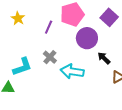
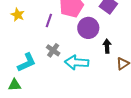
black arrow: (104, 58) -> (107, 46), turned 48

